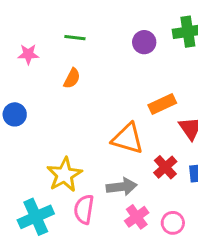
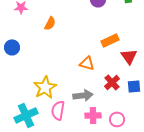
orange triangle: (128, 139) -> (87, 63), size x0.7
pink cross: (137, 217) -> (93, 115), turned 35

